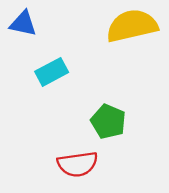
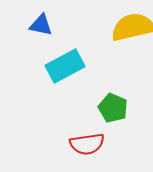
cyan rectangle: (52, 72) -> (65, 66), size x1.4

